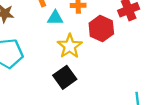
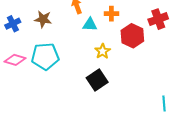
yellow star: (70, 46) -> (103, 51), size x0.7

